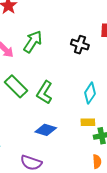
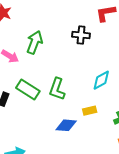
cyan diamond: (90, 93) -> (101, 80), turned 40
yellow rectangle: (88, 122) -> (90, 111), moved

